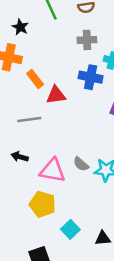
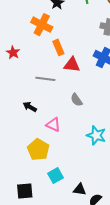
gray semicircle: (81, 164) -> (76, 100), moved
pink triangle: (53, 171) -> (53, 125), size x0.7

